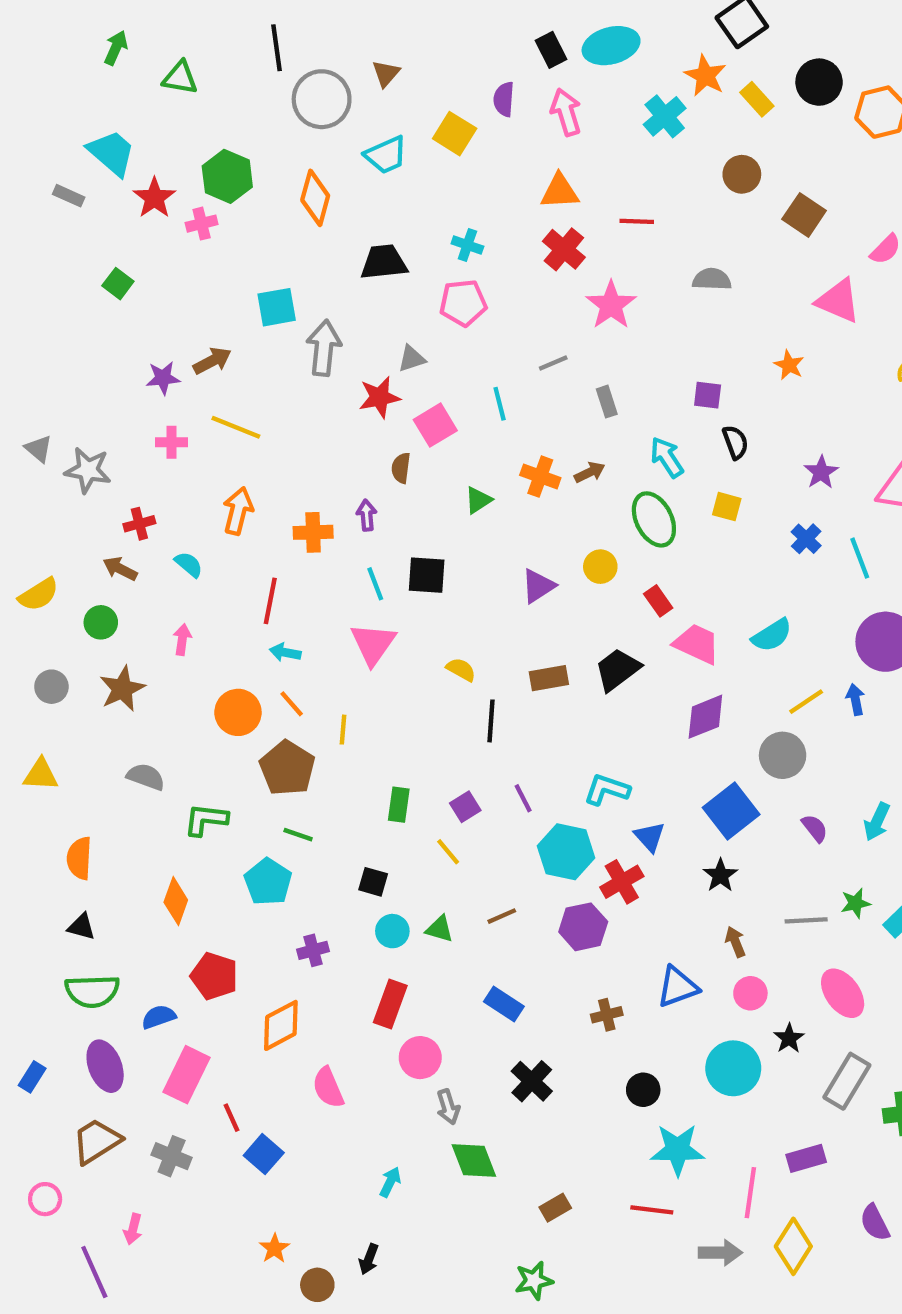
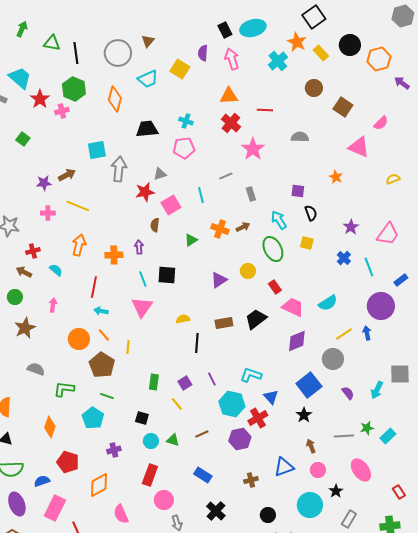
black line: (277, 48) -> (76, 53), moved
yellow semicircle: (461, 670) -> (183, 319), turned -40
gray rectangle: (847, 1081) -> (349, 519), moved, size x0.7

